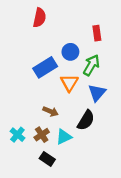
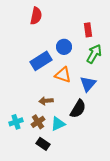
green arrow: (91, 65) -> (94, 54), moved
orange triangle: (69, 83) -> (63, 75), turned -42
brown arrow: (51, 111) -> (46, 101), turned 152
cyan cross: (17, 135) -> (16, 122), turned 32

